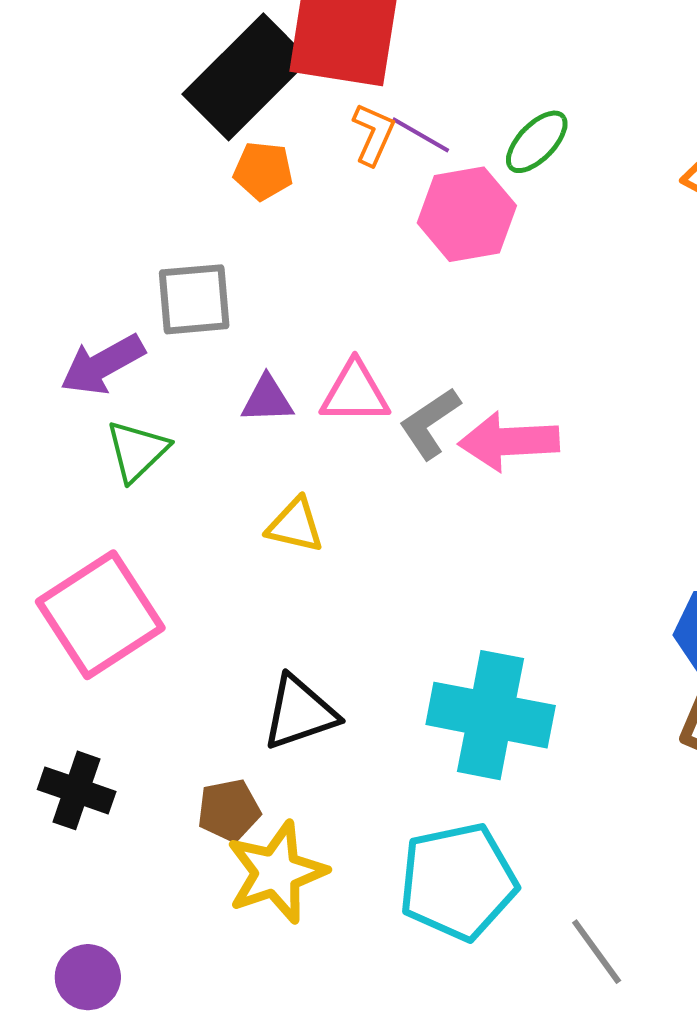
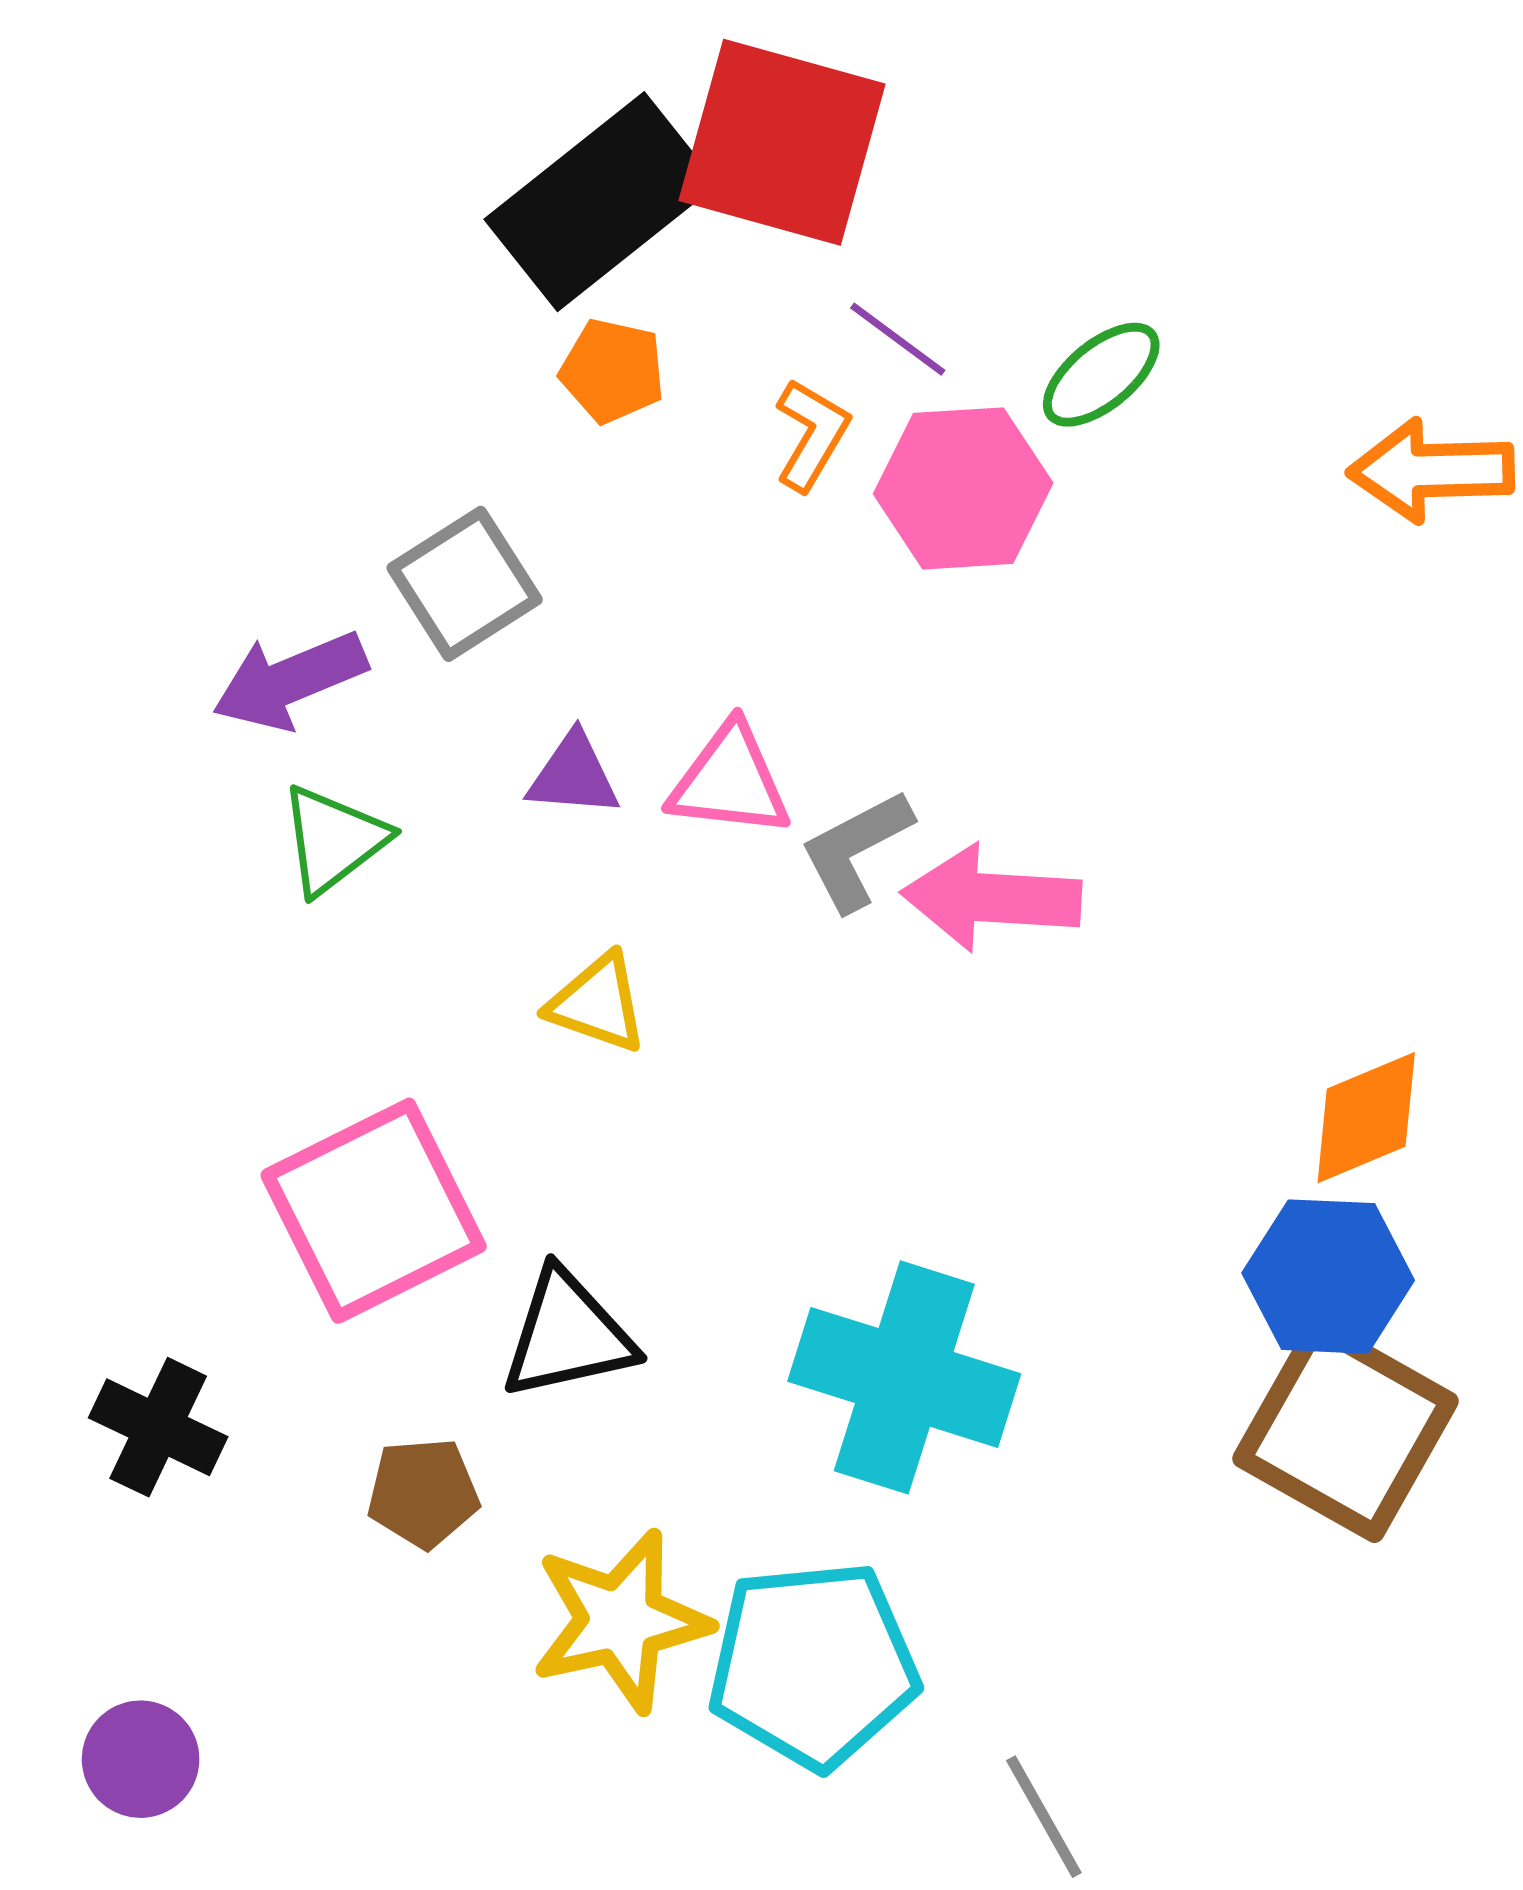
orange L-shape: (373, 134) -> (812, 435), moved
gray square: (194, 299) -> (465, 584), turned -34
pink square: (100, 615) -> (374, 1211), moved
yellow star: (276, 872) -> (621, 1621), moved

